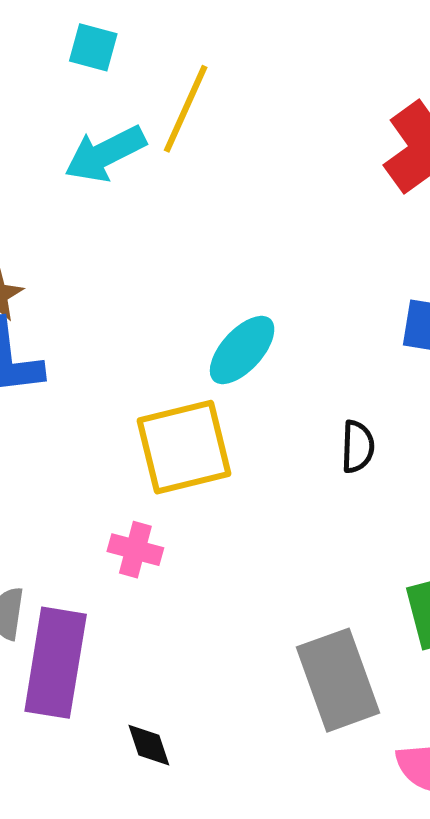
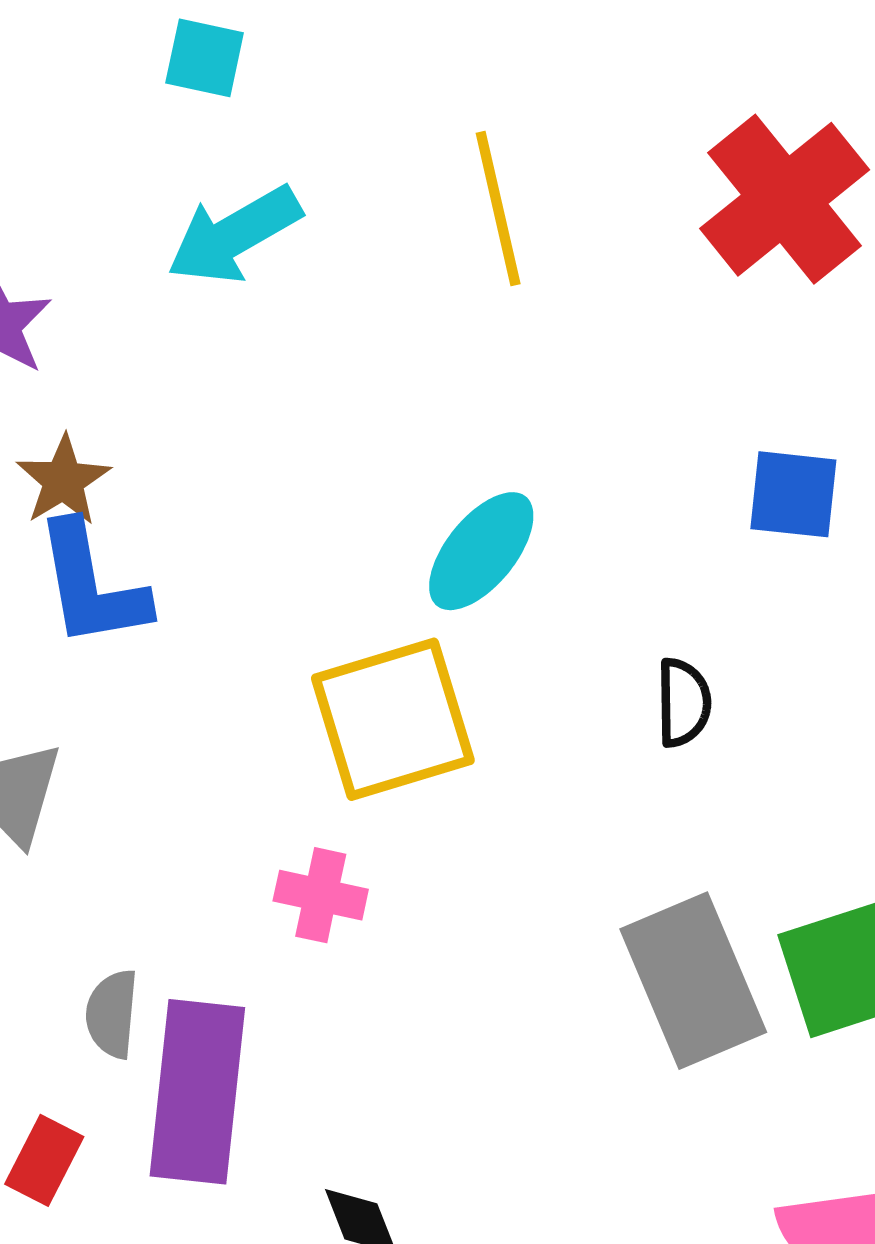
yellow line: (186, 109) -> (498, 208), moved, turned -34
gray rectangle: (338, 680) -> (693, 981), moved

